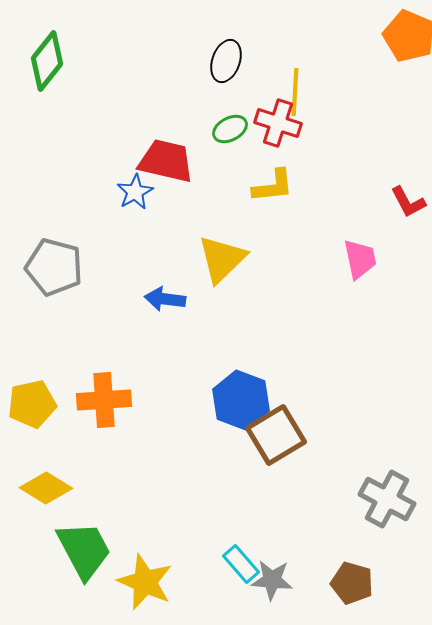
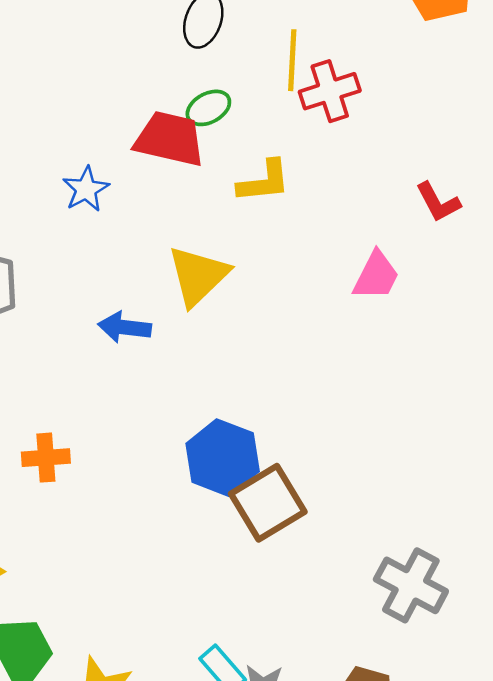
red cross: (278, 123) -> (330, 91), moved, turned -36
red trapezoid: (166, 161) -> (170, 139), moved
pink trapezoid: (360, 259) -> (376, 276), turned 39
orange cross: (104, 400) -> (46, 458), size x0.7

